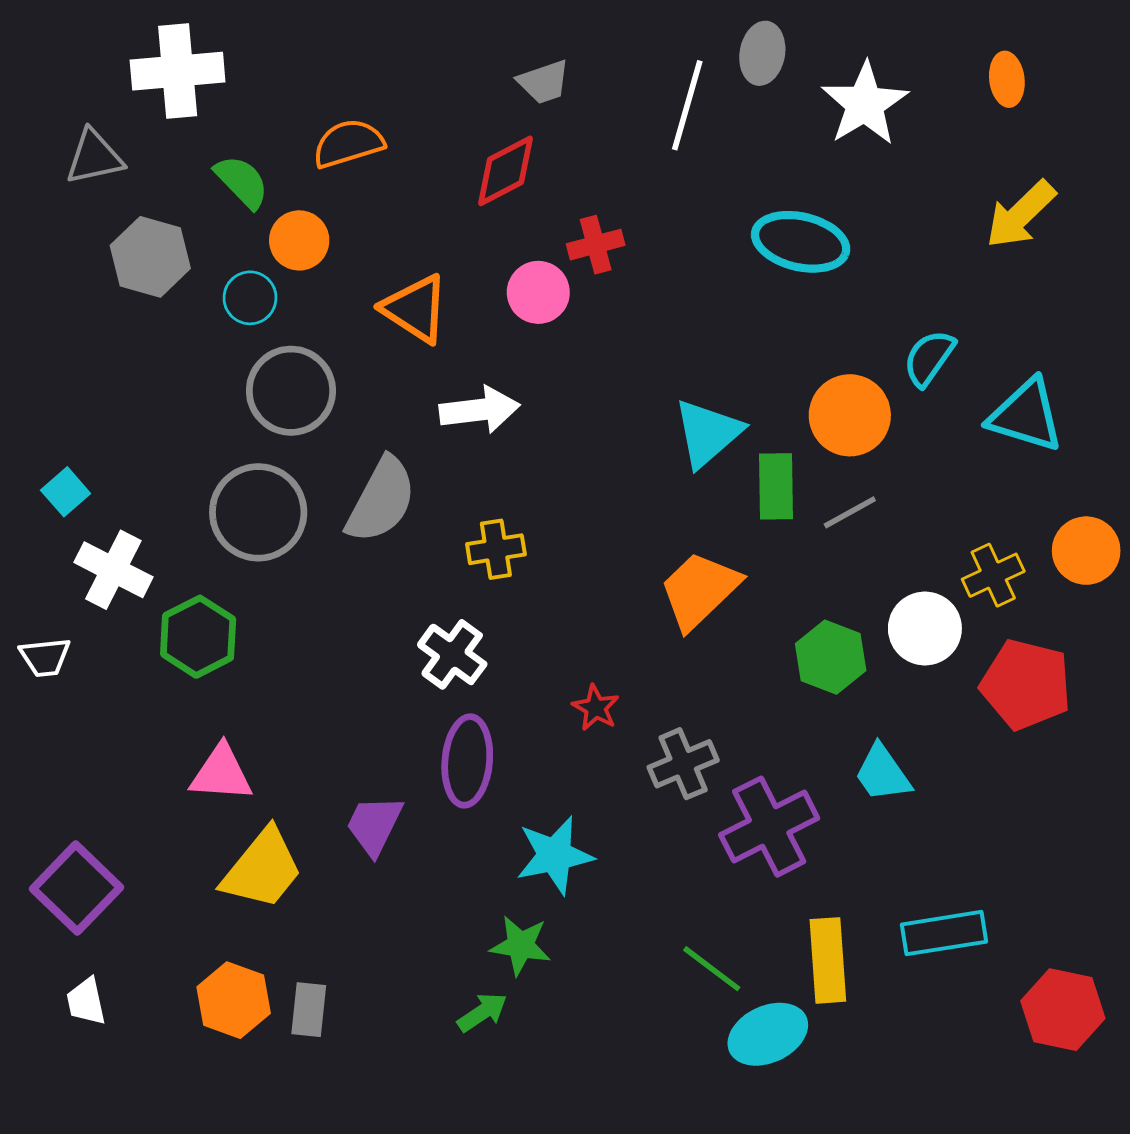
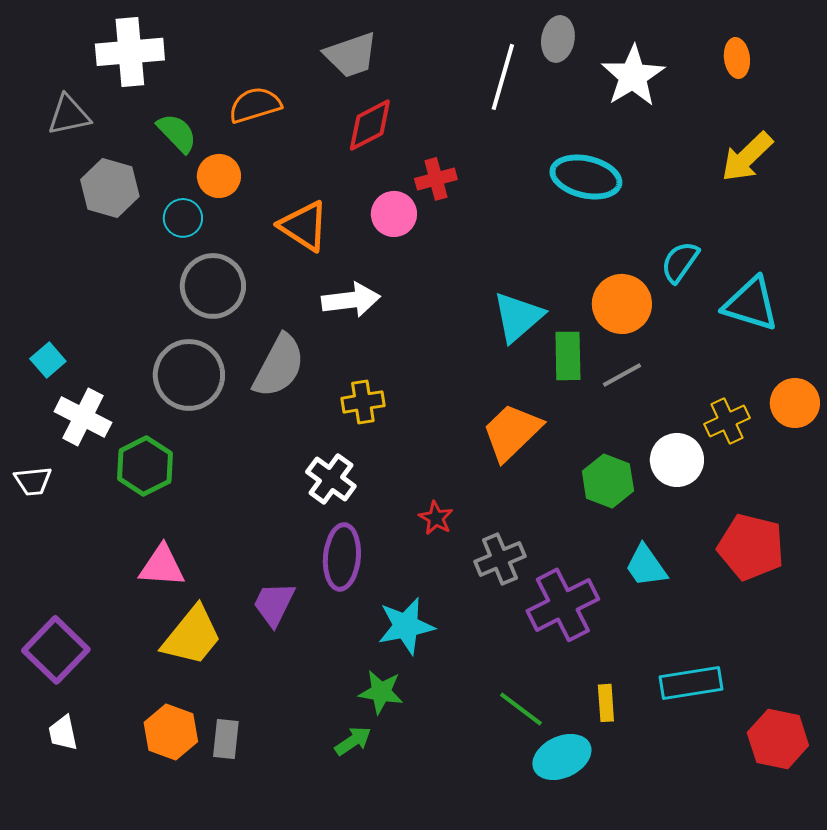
gray trapezoid: (544, 82) -> (351, 55), moved, size x1.4
red pentagon: (1026, 684) -> (751, 547), moved
yellow rectangle: (828, 960) -> (606, 703), size x0.6

